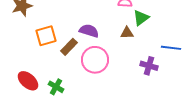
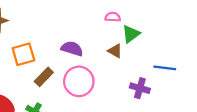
brown triangle: (127, 33) -> (115, 51), turned 32
brown rectangle: (69, 47) -> (44, 77), moved

